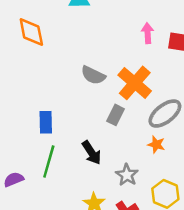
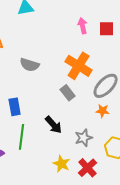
gray semicircle: (93, 75) -> (30, 65), moved
gray rectangle: (116, 115) -> (68, 93), turned -56
gray star: (127, 175) -> (84, 138), turned 30

